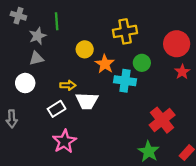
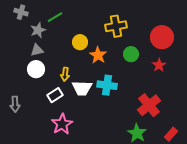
green line: (57, 21) -> (55, 17), turned 63
red star: (182, 72) -> (159, 65), moved
cyan cross: (125, 81) -> (107, 85), moved
white circle: (25, 83) -> (36, 69), moved
yellow arrow: (68, 85) -> (65, 74), turned 96

